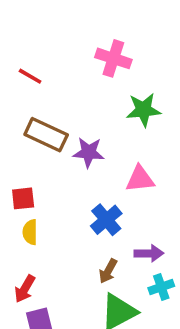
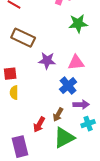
purple star: (89, 152) -> (47, 61), moved
blue cross: (106, 220) -> (68, 86), moved
red arrow: (25, 289) -> (39, 125), moved

